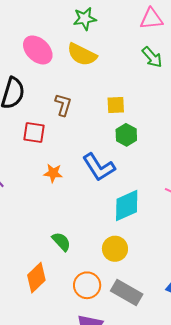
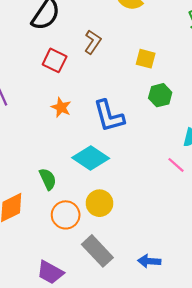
green hexagon: (126, 135) -> (160, 95), moved
cyan diamond: (127, 206) -> (91, 158), moved, turned 40
orange circle: (87, 285) -> (66, 215), moved

